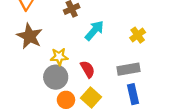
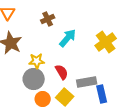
yellow cross: (138, 35) -> (106, 42), size x1.5
gray rectangle: (129, 69) -> (87, 82), moved

